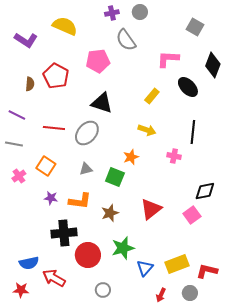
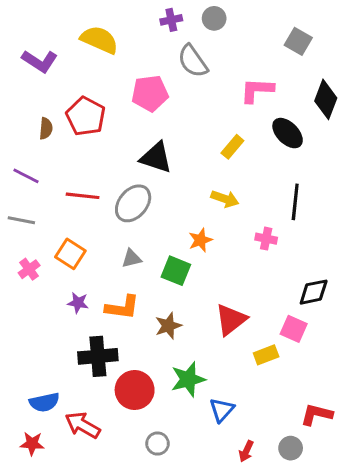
pink square: (192, 215) -> (294, 329), turned -30
yellow rectangle: (177, 264) -> (266, 355), moved, size x0.7

